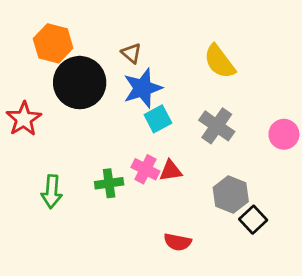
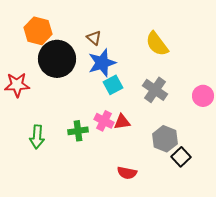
red star: (24, 119) -> (17, 85), turned 30

